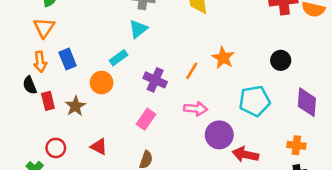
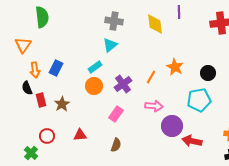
orange triangle: (44, 28) -> (23, 45), moved
blue rectangle: (68, 59) -> (56, 68), turned 49
black circle: (281, 60) -> (208, 73), moved
purple cross: (155, 80) -> (123, 84), turned 30
orange circle: (102, 83) -> (94, 86), moved
red triangle: (99, 147) -> (80, 135), turned -32

